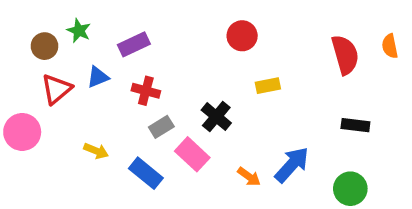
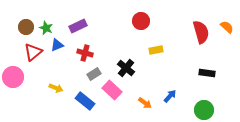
green star: (79, 31) -> (46, 28), moved
orange semicircle: (390, 46) -> (227, 27), turned 144
blue arrow: (292, 165) -> (170, 96), size x0.6

